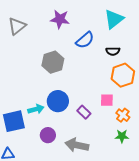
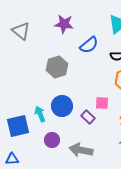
gray triangle: (17, 26) -> (21, 31), turned -42
pink square: (107, 100) -> (102, 103), moved
cyan arrow: (36, 109) -> (40, 114), turned -98

